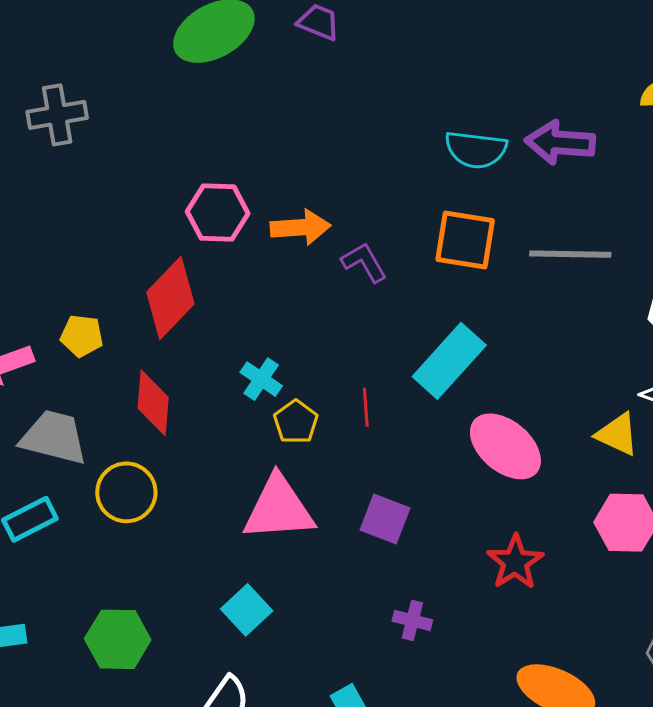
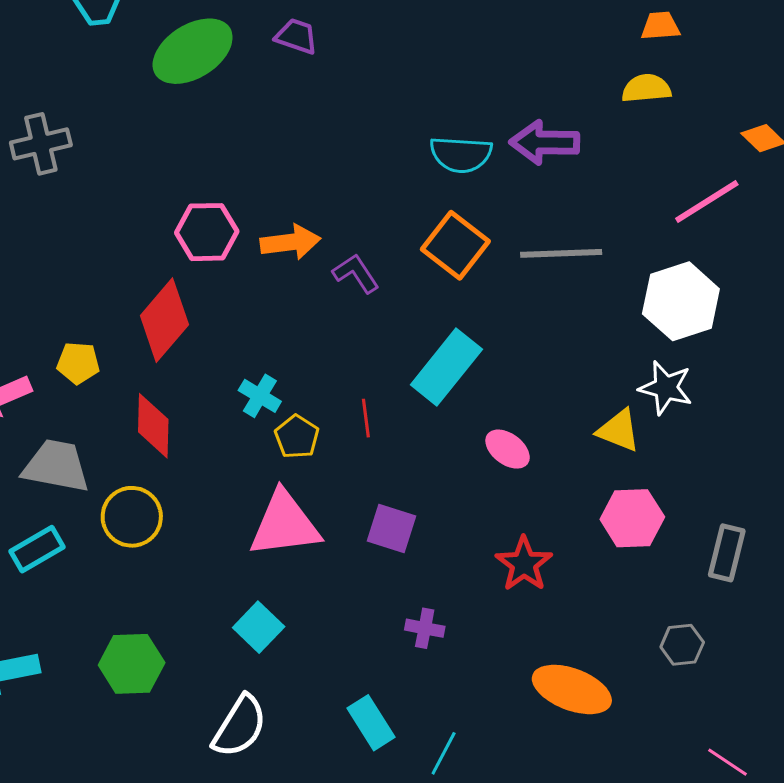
orange square: (465, 240) -> (455, 245), turned 32
pink ellipse: (505, 446) -> (508, 449), size x0.6

